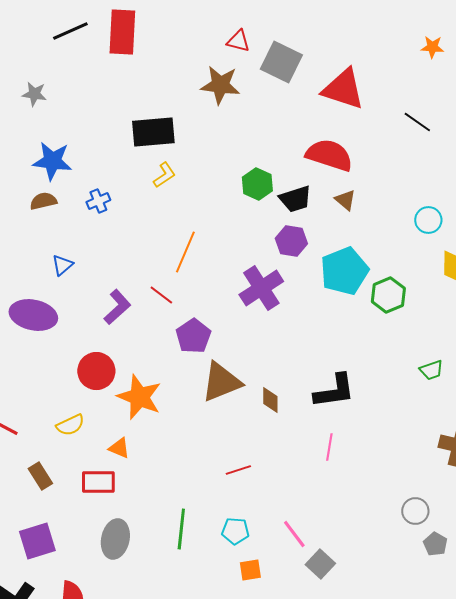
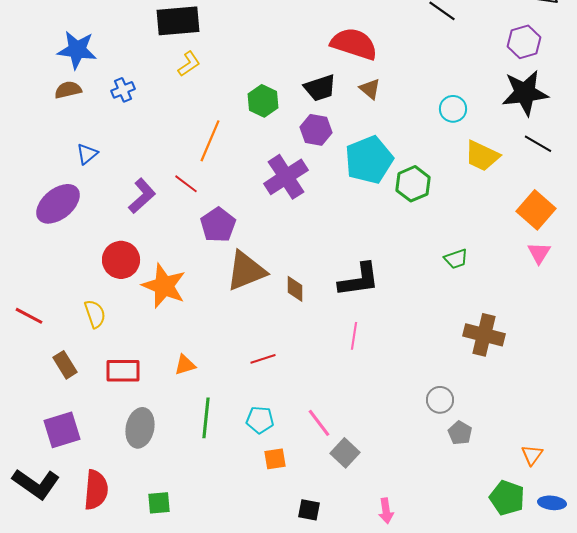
green hexagon: (257, 184) -> (263, 101), moved
purple ellipse: (33, 315) -> (58, 204), turned -51
yellow semicircle: (70, 425) -> (95, 314), turned -84
orange triangle: (119, 448) -> (185, 365), moved, turned -40

